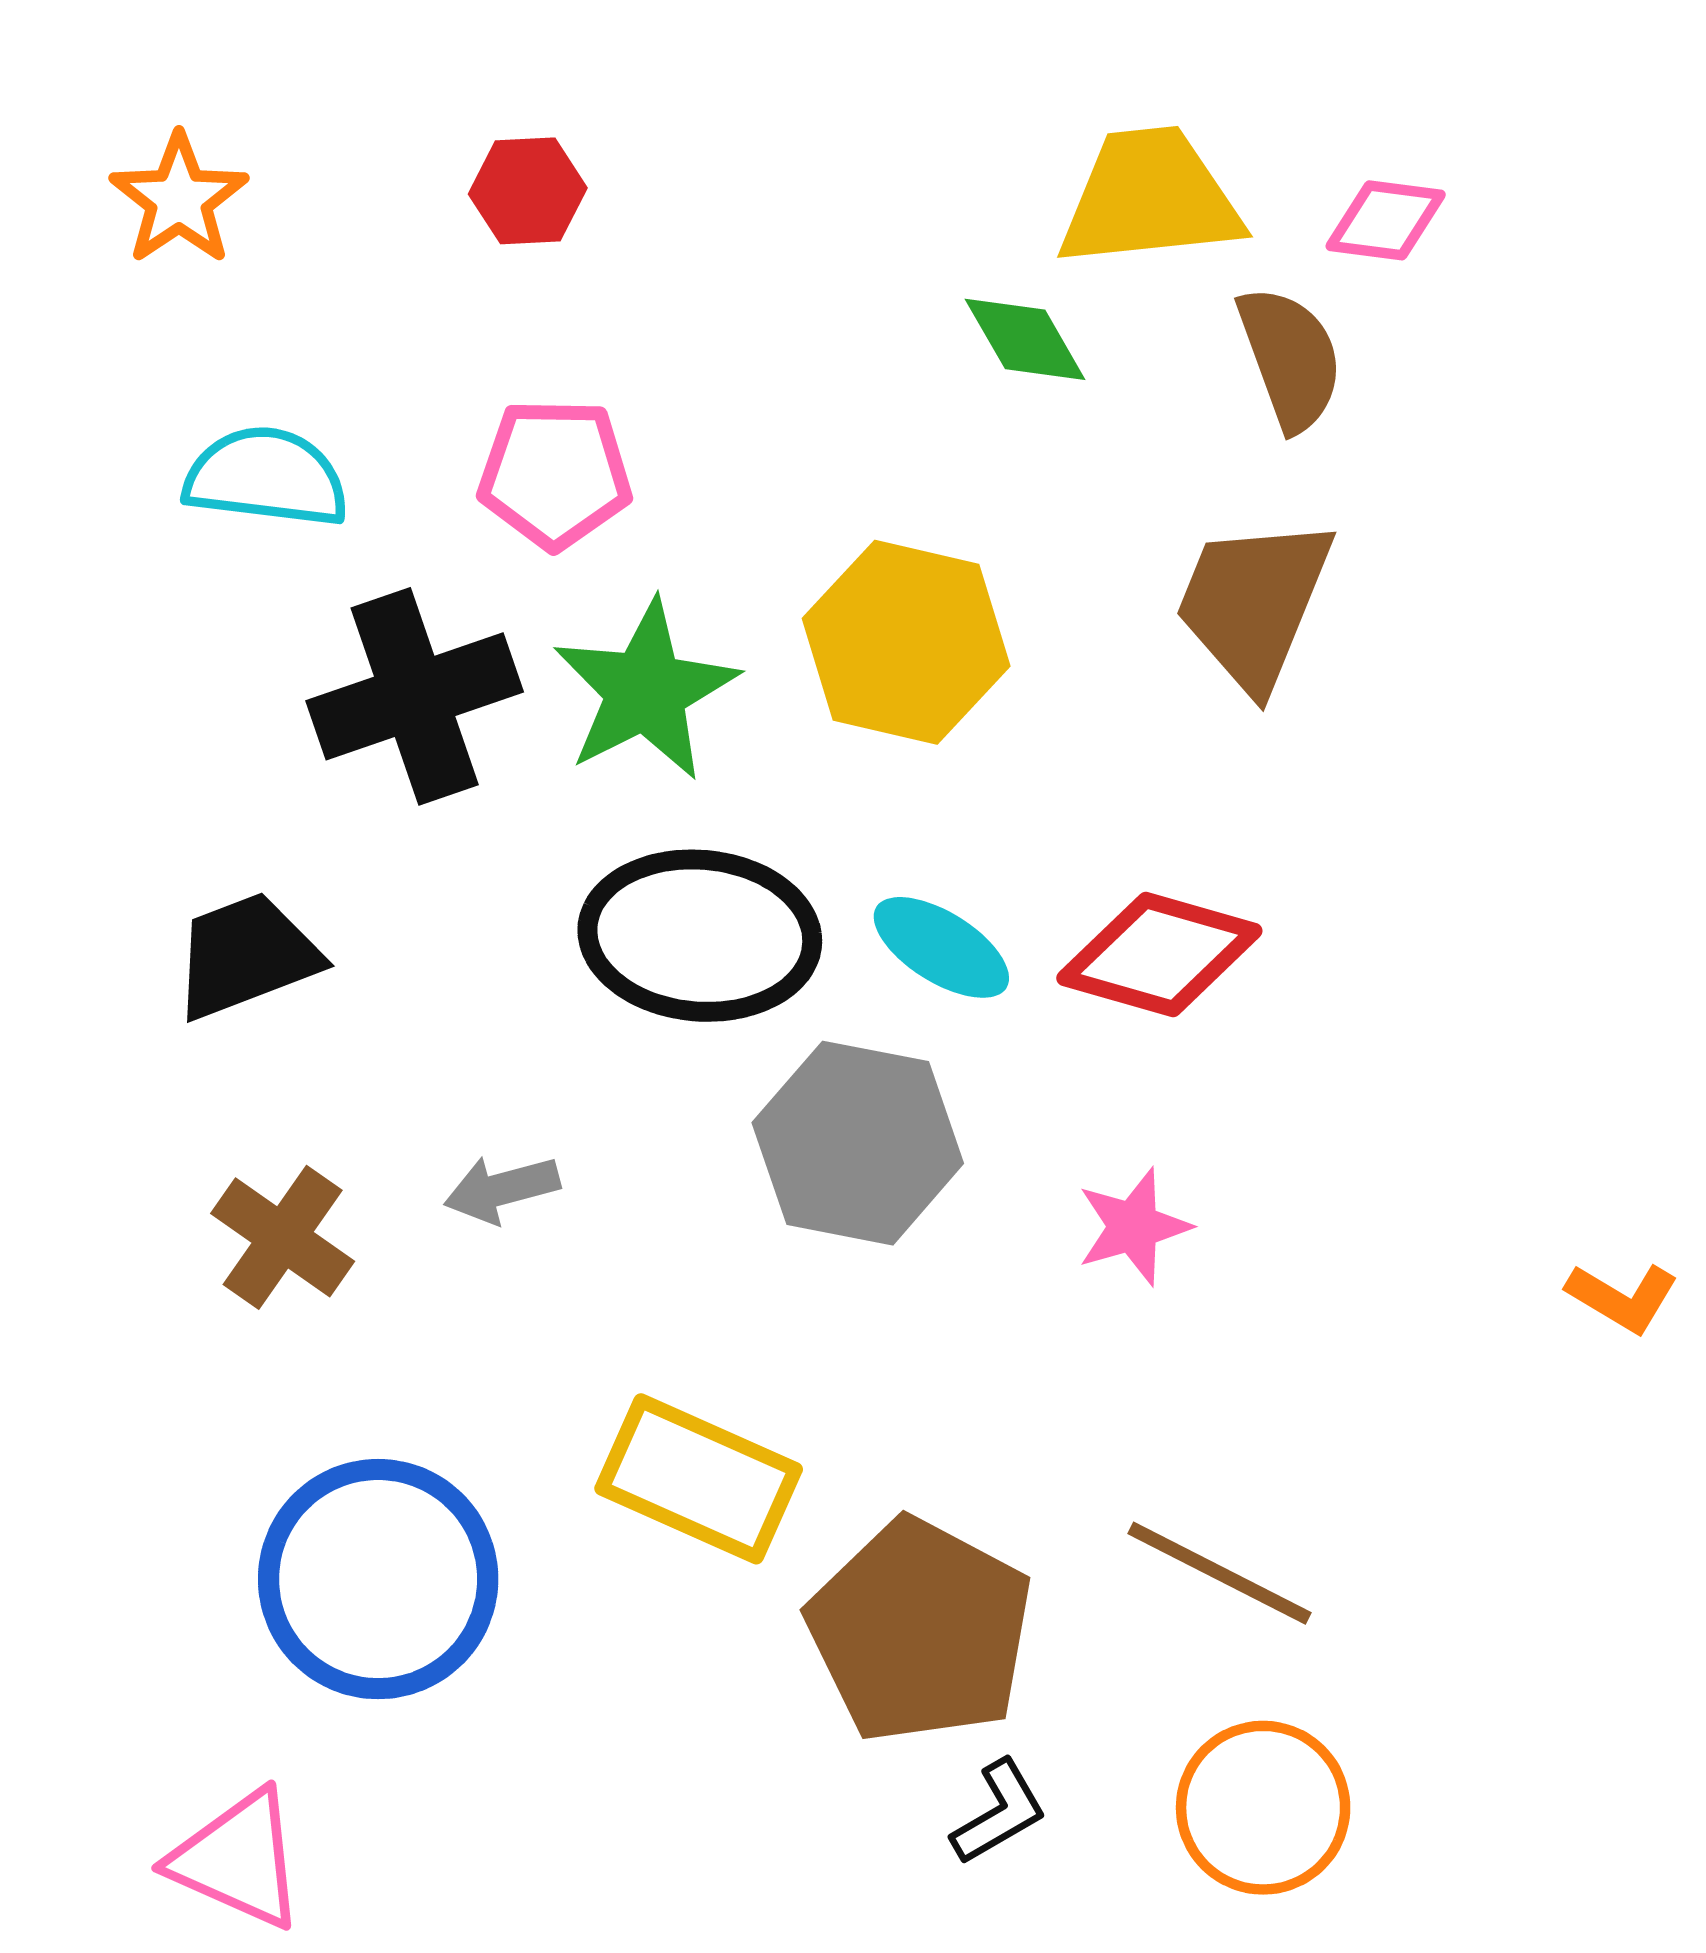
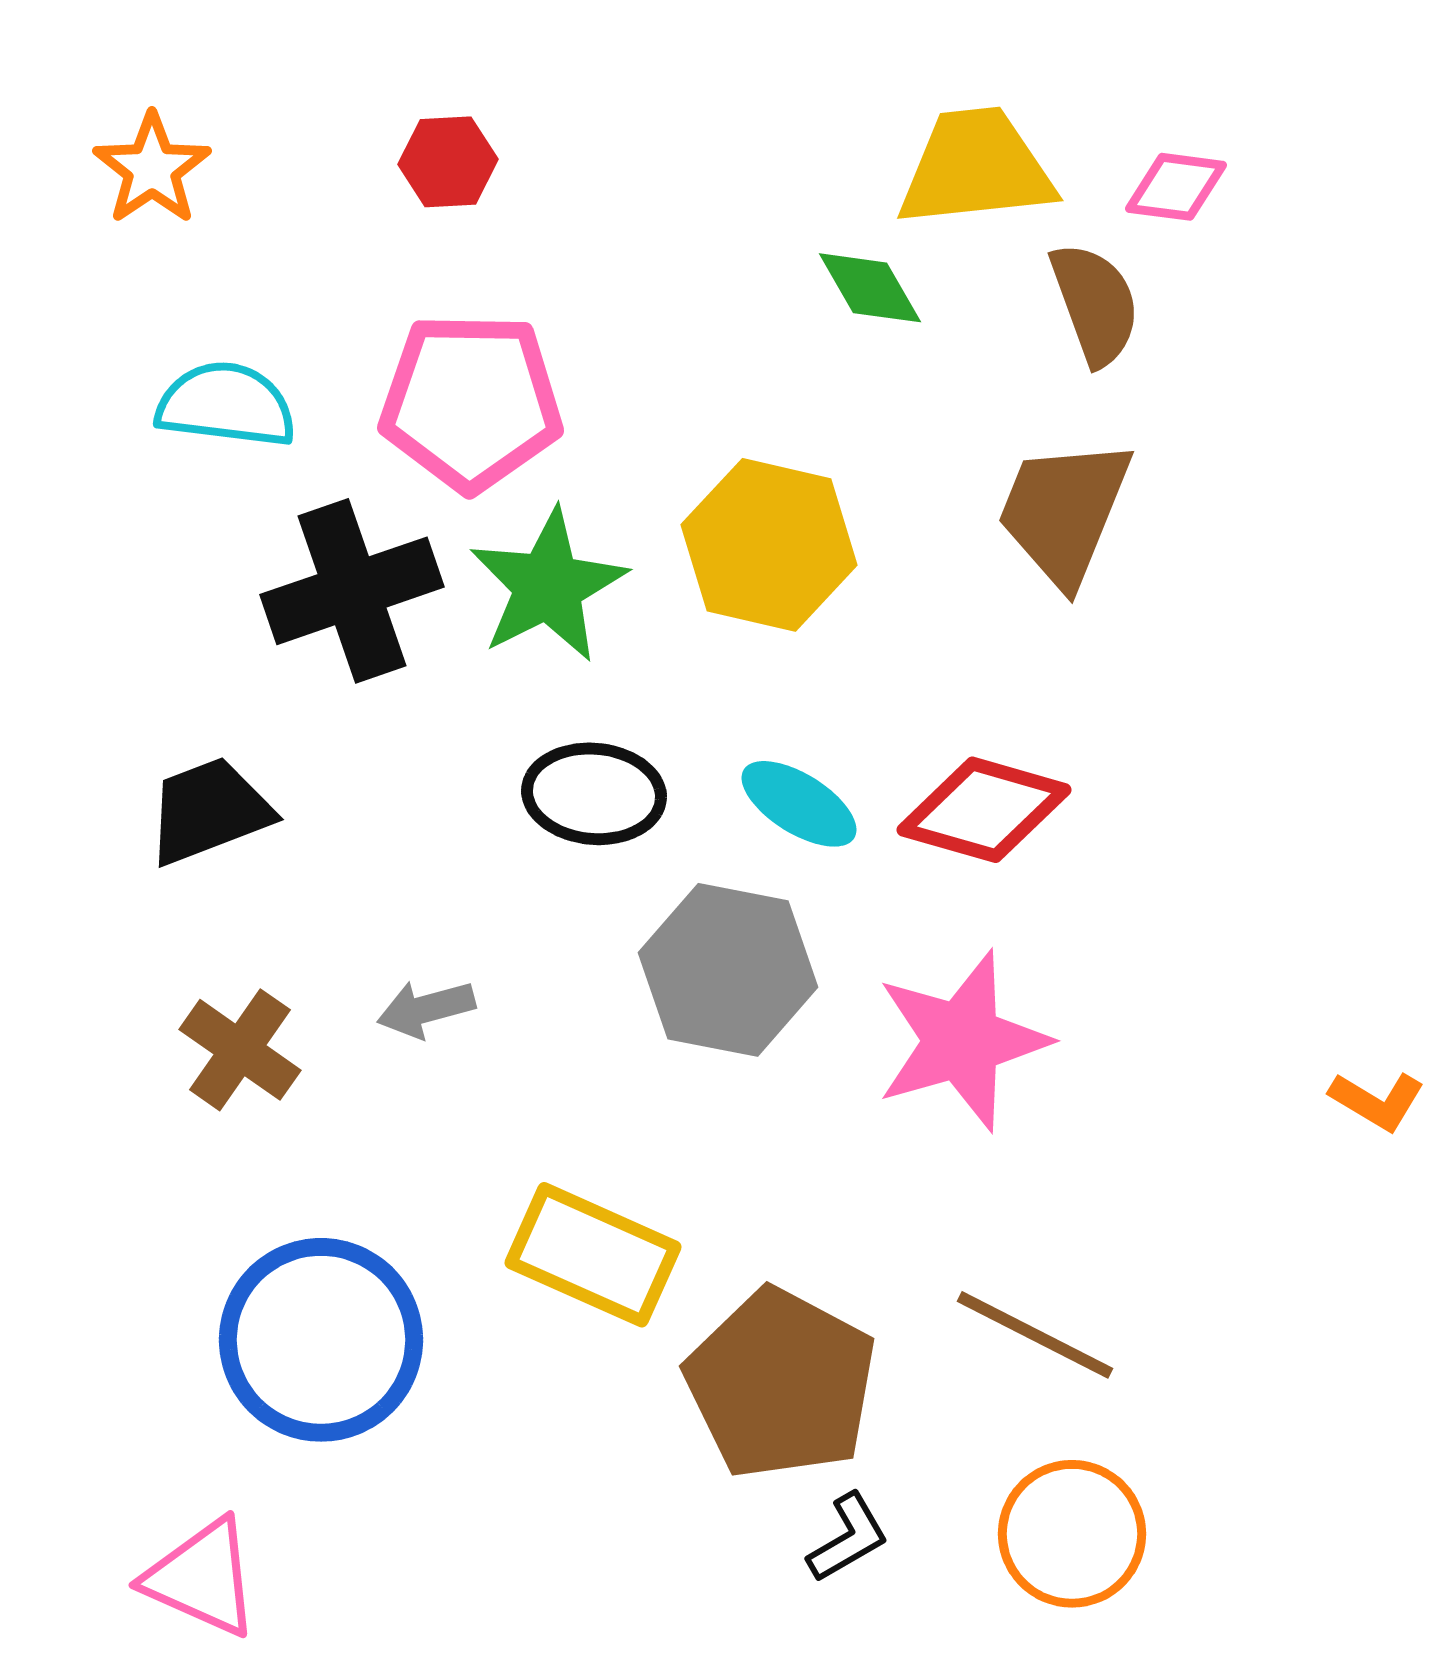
pink pentagon: (555, 474) -> (471, 402), size x1.4
black ellipse: (700, 936) -> (594, 794), size x0.7
pink star: (1133, 1227) -> (962, 1041), size x1.8

